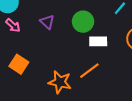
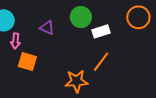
pink arrow: (13, 25) -> (16, 41), turned 70
orange square: (19, 64) -> (27, 62), moved

